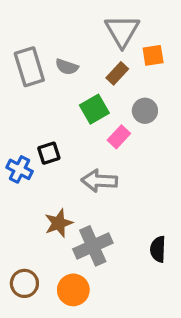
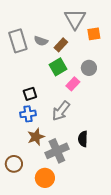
brown rectangle: (117, 73) -> (61, 45), moved
blue cross: (20, 169) -> (28, 114), moved, turned -35
gray arrow: (99, 181) -> (61, 111), turned -55
black semicircle: (158, 249) -> (83, 139), moved
brown circle: (24, 283) -> (14, 164), moved

